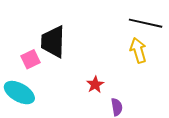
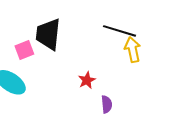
black line: (146, 23) -> (119, 31), moved

